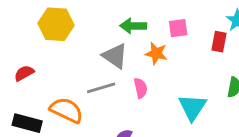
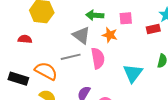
red rectangle: (219, 42) -> (153, 29), turned 64
red semicircle: (24, 73) -> (25, 39), moved, turned 32
pink semicircle: (141, 88) -> (98, 58), size x1.5

